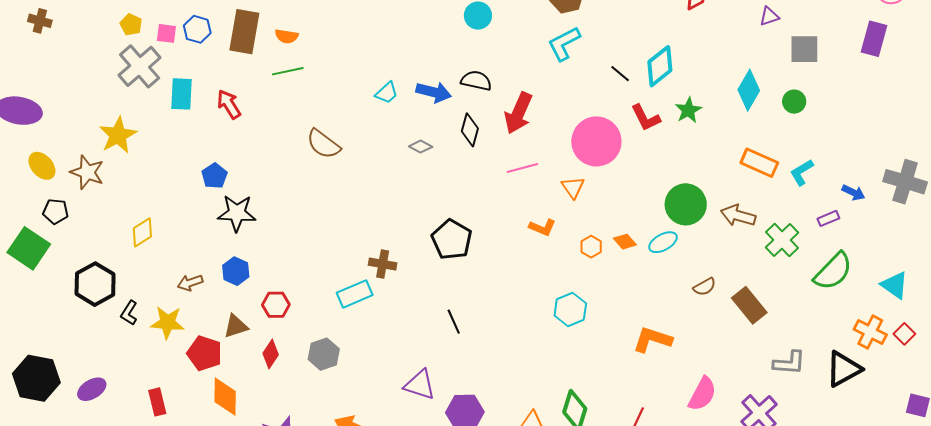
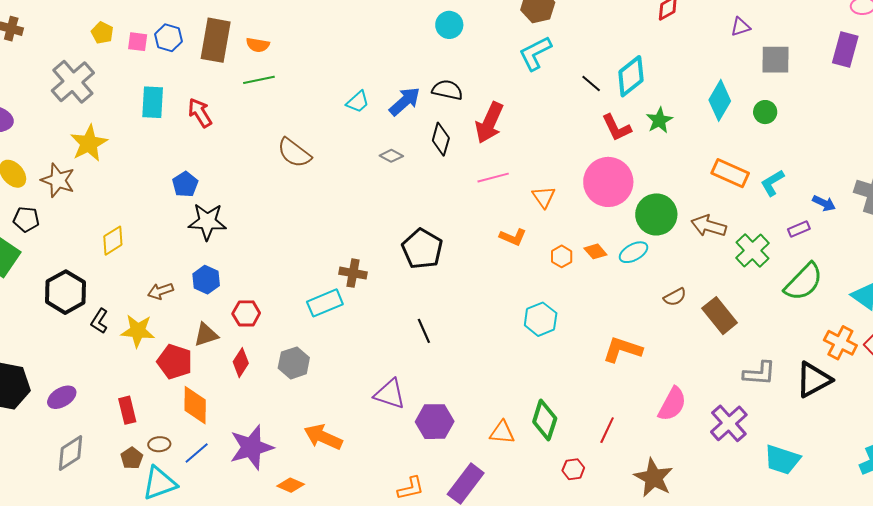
gray cross: (140, 66) -> (73, 82), moved
blue arrow: (434, 92) -> (405, 101), turned -56
pink circle: (596, 141) -> (608, 182), moved

